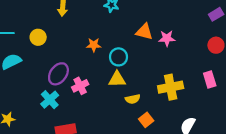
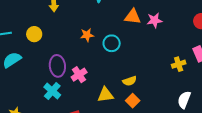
purple ellipse: (58, 74) -> (57, 66), turned -35
yellow triangle: (117, 79) -> (105, 95), moved
yellow cross: (171, 87) -> (179, 64), moved, size x0.6
orange square: (146, 120) -> (133, 101), moved

